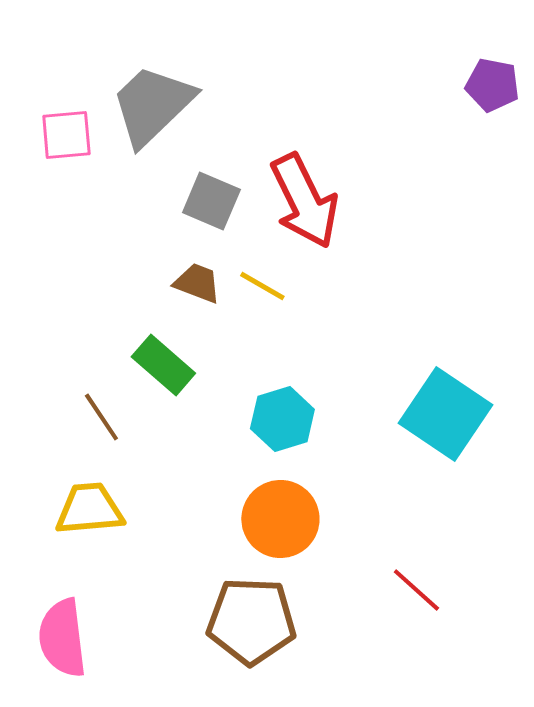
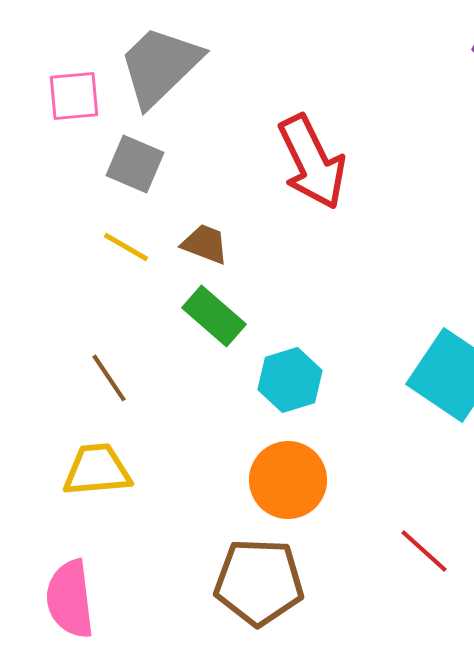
gray square: (211, 201) -> (135, 164), moved
yellow line: (262, 286) -> (126, 247), moved
green rectangle: (163, 365) -> (214, 316), moved

